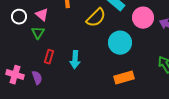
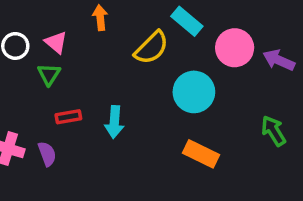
red rectangle: (49, 57) -> (68, 117), turned 64
orange rectangle: (124, 78) -> (201, 154), turned 42

